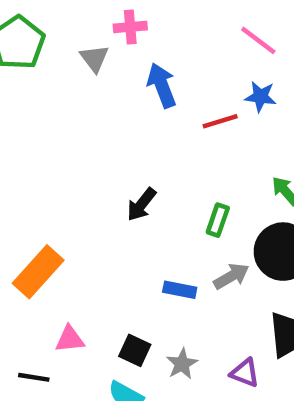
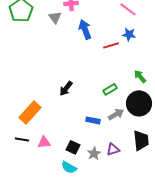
black arrow: (141, 204) -> (66, 88), moved
green rectangle: (218, 220) -> (110, 89), turned 40
purple triangle: (245, 373) -> (113, 149), moved, turned -40
black line: (34, 377) -> (22, 139), moved

